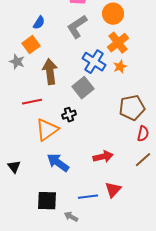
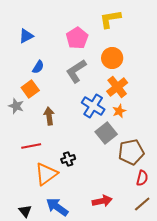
brown arrow: (50, 72) -> (49, 116), size x0.7
gray square: (83, 88) -> (106, 133), moved
black triangle: (14, 167) -> (25, 211), moved

